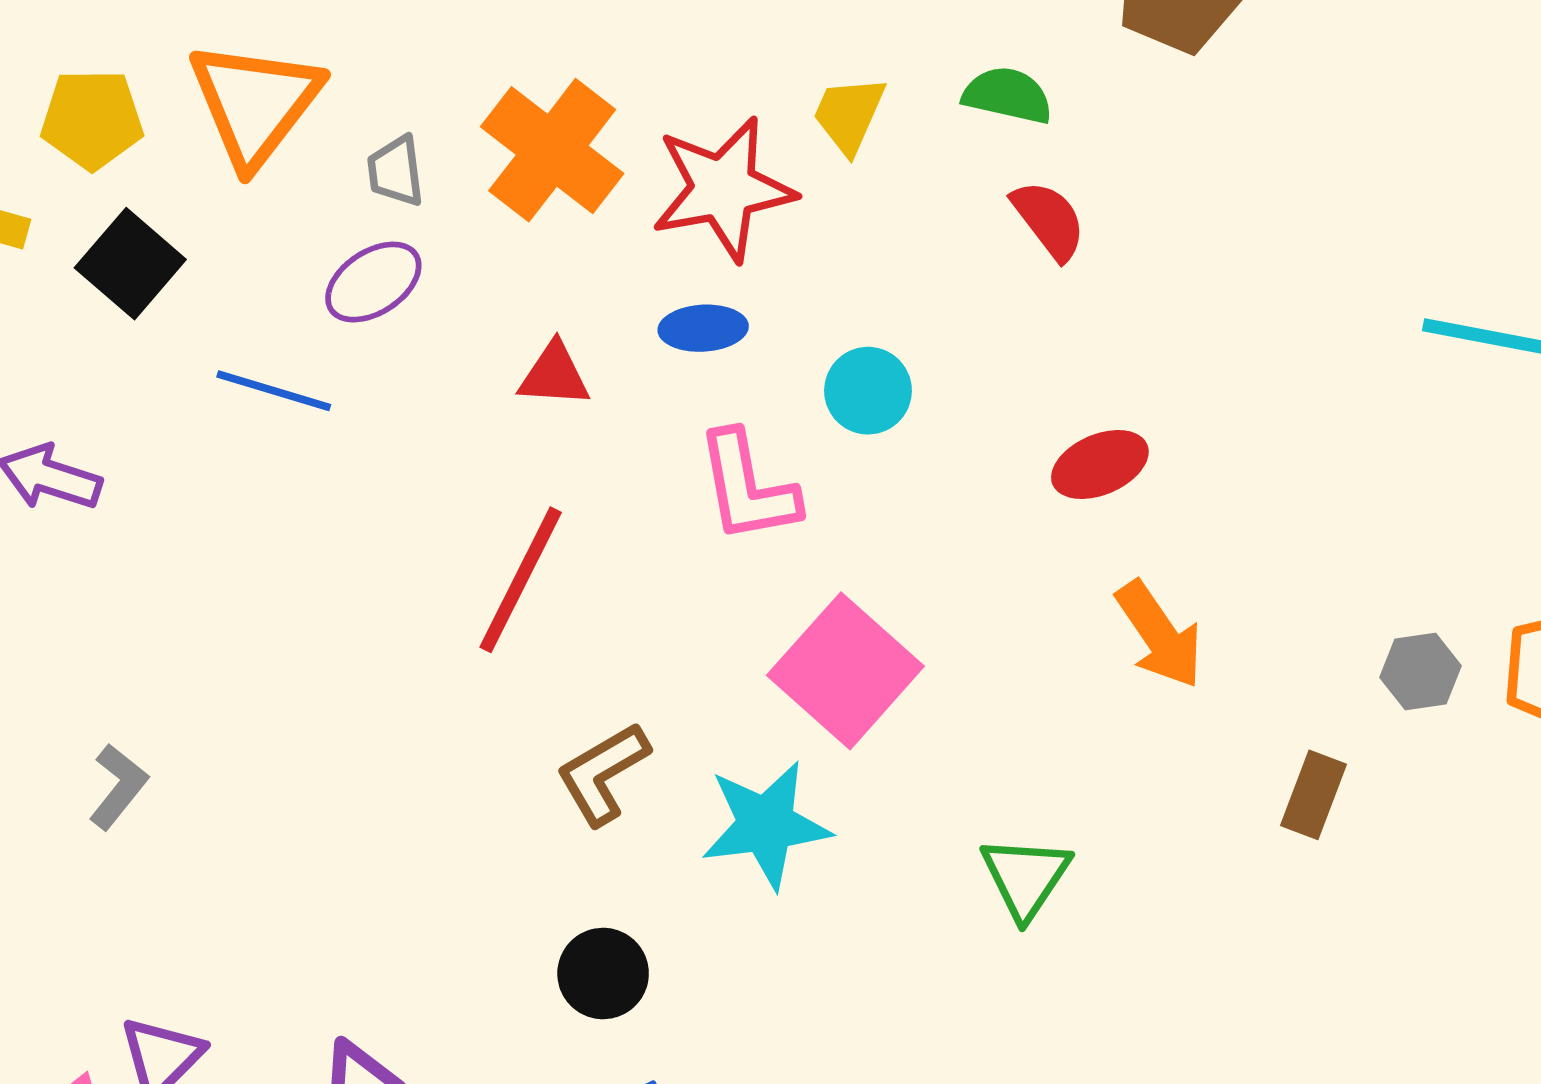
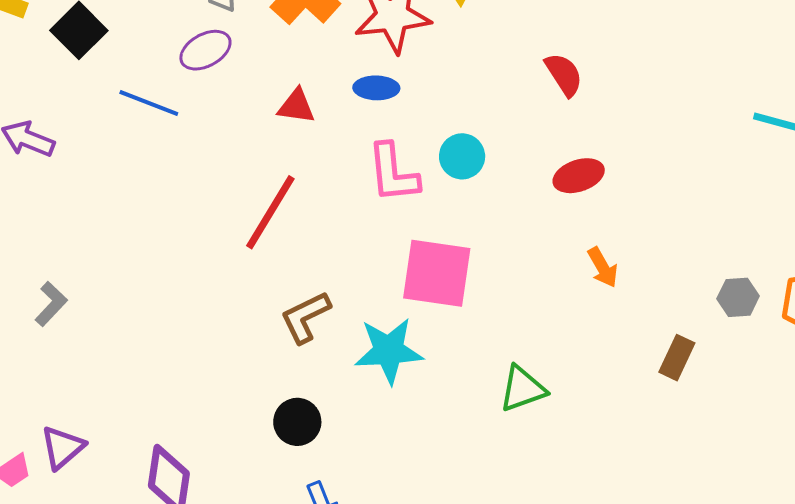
red semicircle: (1049, 220) -> (564, 74), moved
cyan circle: (868, 391) -> (462, 156), moved
orange arrow: (1159, 635) -> (603, 267), size x0.7
pink square: (845, 671) -> (437, 273), turned -38
green triangle: (1026, 877) -> (523, 389), turned 32

